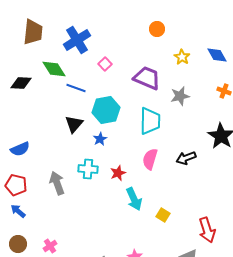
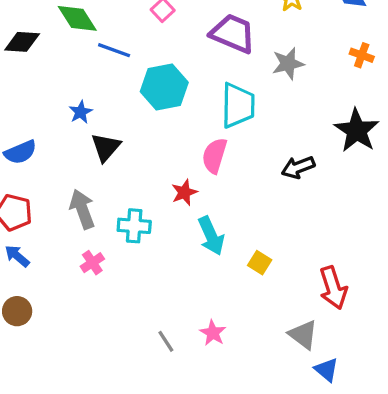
black triangle: (74, 124) -> (106, 147), moved
blue star: (100, 139) -> (81, 112), moved
pink semicircle: (150, 159) -> (214, 156), moved
cyan cross: (88, 169) -> (134, 226), moved
pink cross: (50, 246) -> (92, 263), moved

